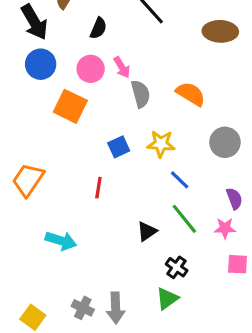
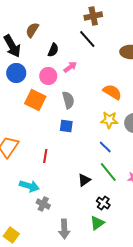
pink arrow: (122, 67) -> (70, 67), moved, turned -96
gray semicircle: (141, 94) -> (68, 100), moved
yellow star: (161, 144) -> (109, 120), moved
blue square: (119, 147) -> (66, 126), turned 32
red line: (98, 188) -> (45, 156), moved
gray cross: (83, 308) -> (43, 204), moved

